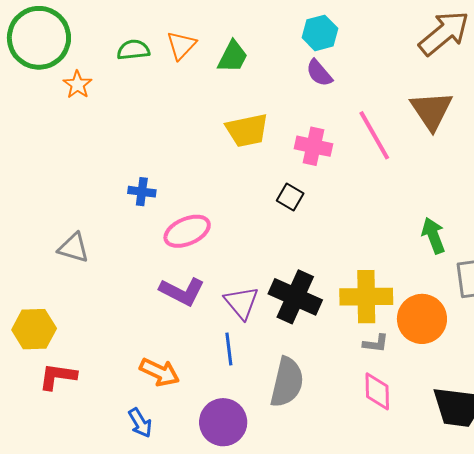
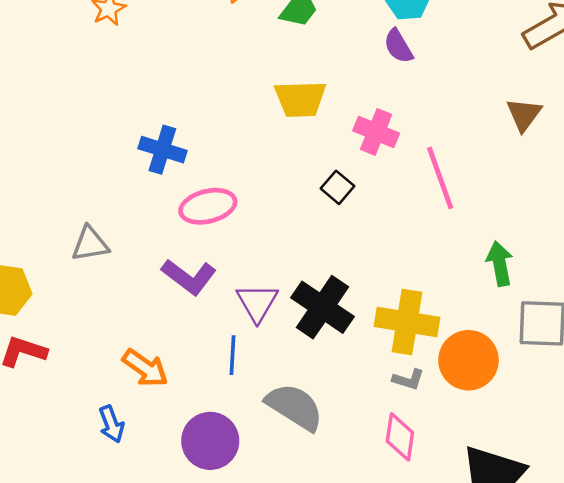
brown triangle: (431, 111) -> (524, 114), size x0.7
pink line: (374, 135) -> (440, 178), moved
blue cross: (142, 192) -> (162, 150), size x1.4
gray triangle: (74, 248) -> (90, 244), moved, turned -36
gray semicircle: (287, 382) -> (295, 407), turned -81

